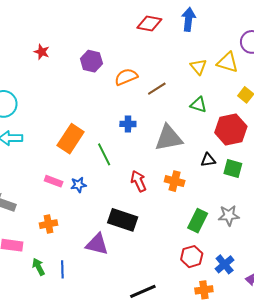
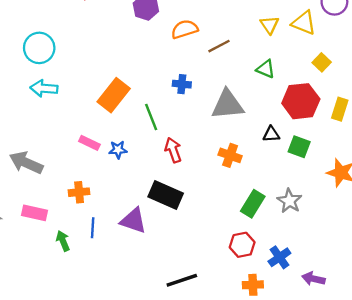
red arrow: (139, 181) -> (173, 150), moved
gray star: (229, 215) -> (289, 201), turned 30
blue line: (62, 269) -> (93, 228), moved

